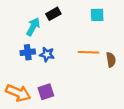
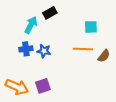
cyan square: (97, 15) -> (91, 27), moved
brown semicircle: (111, 60) -> (104, 56), turned 48

